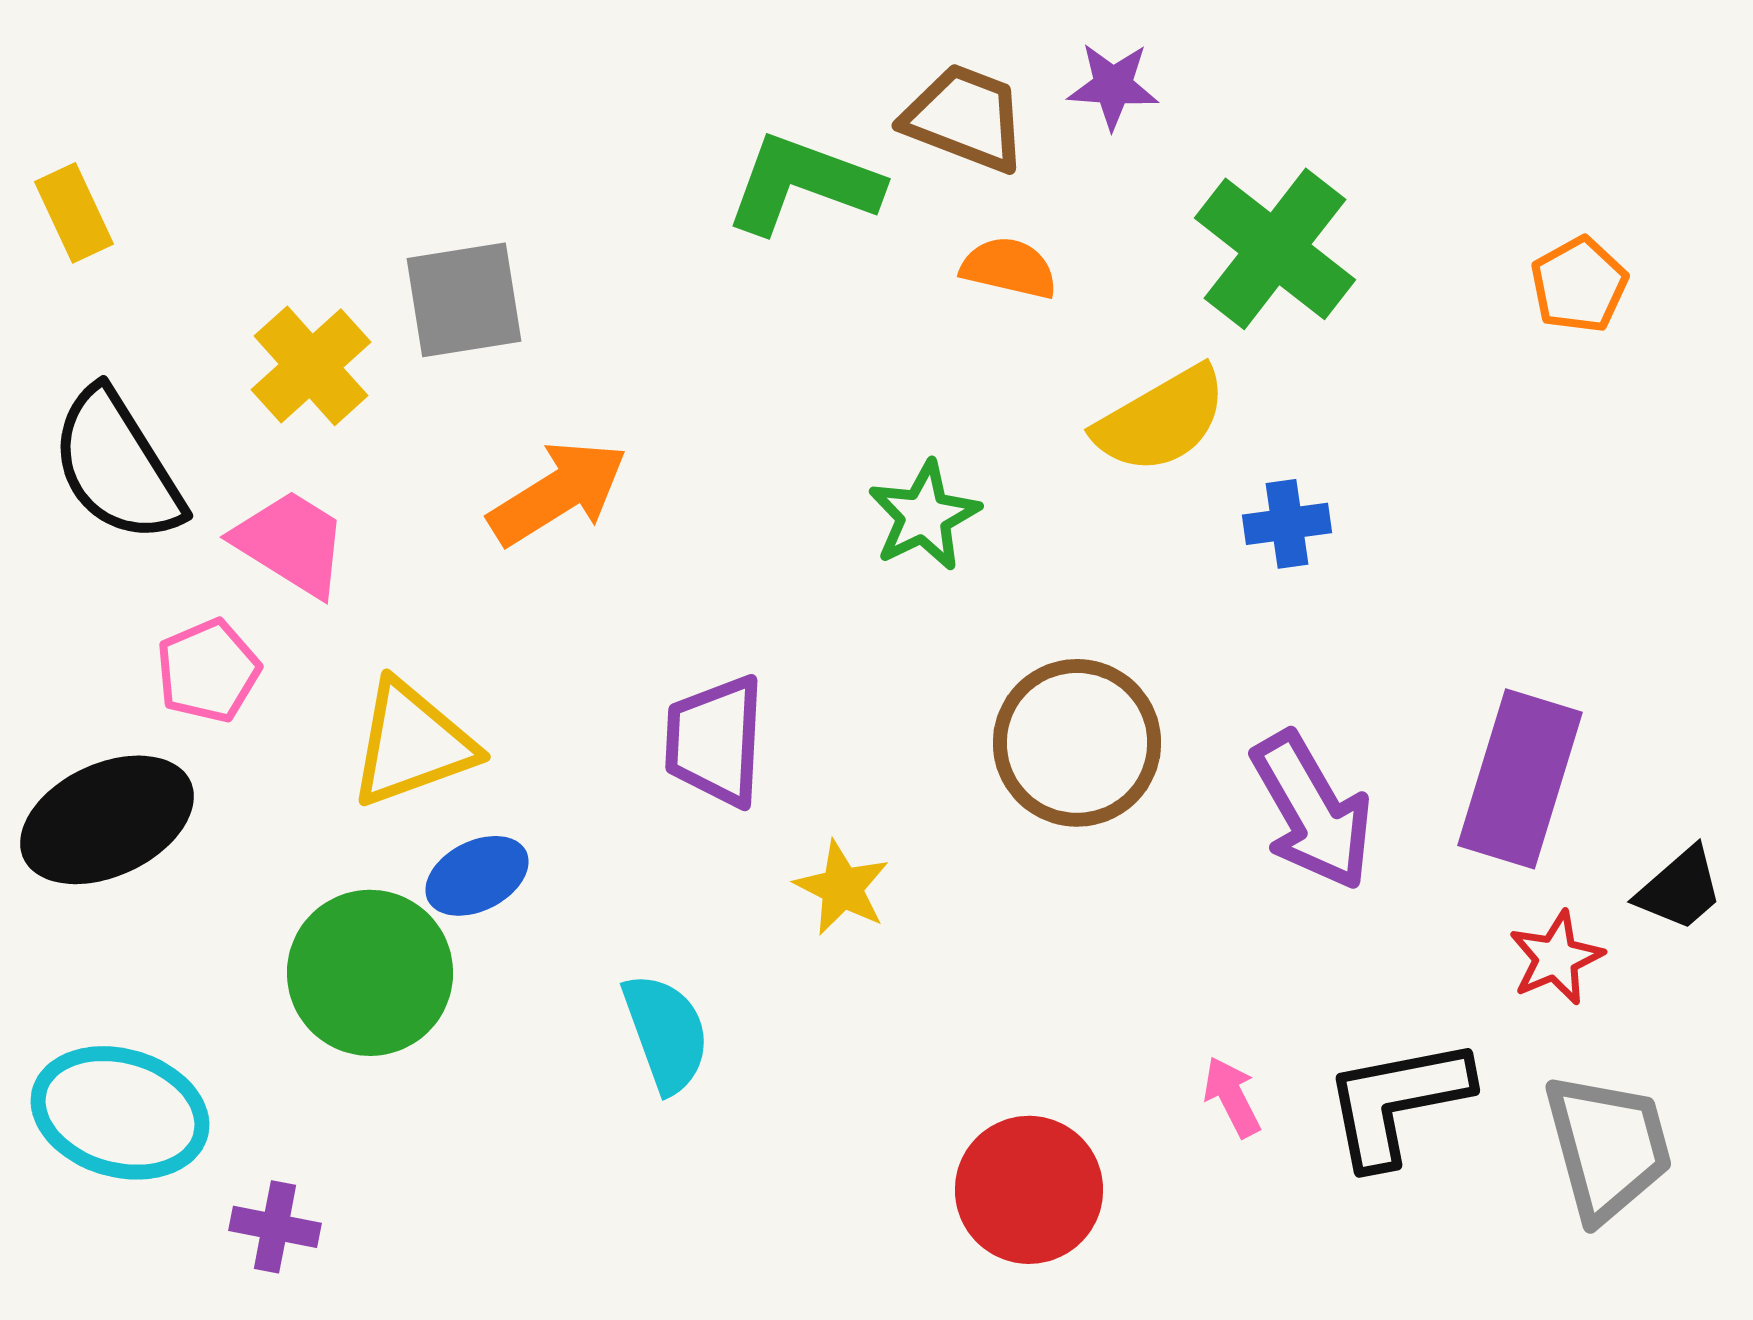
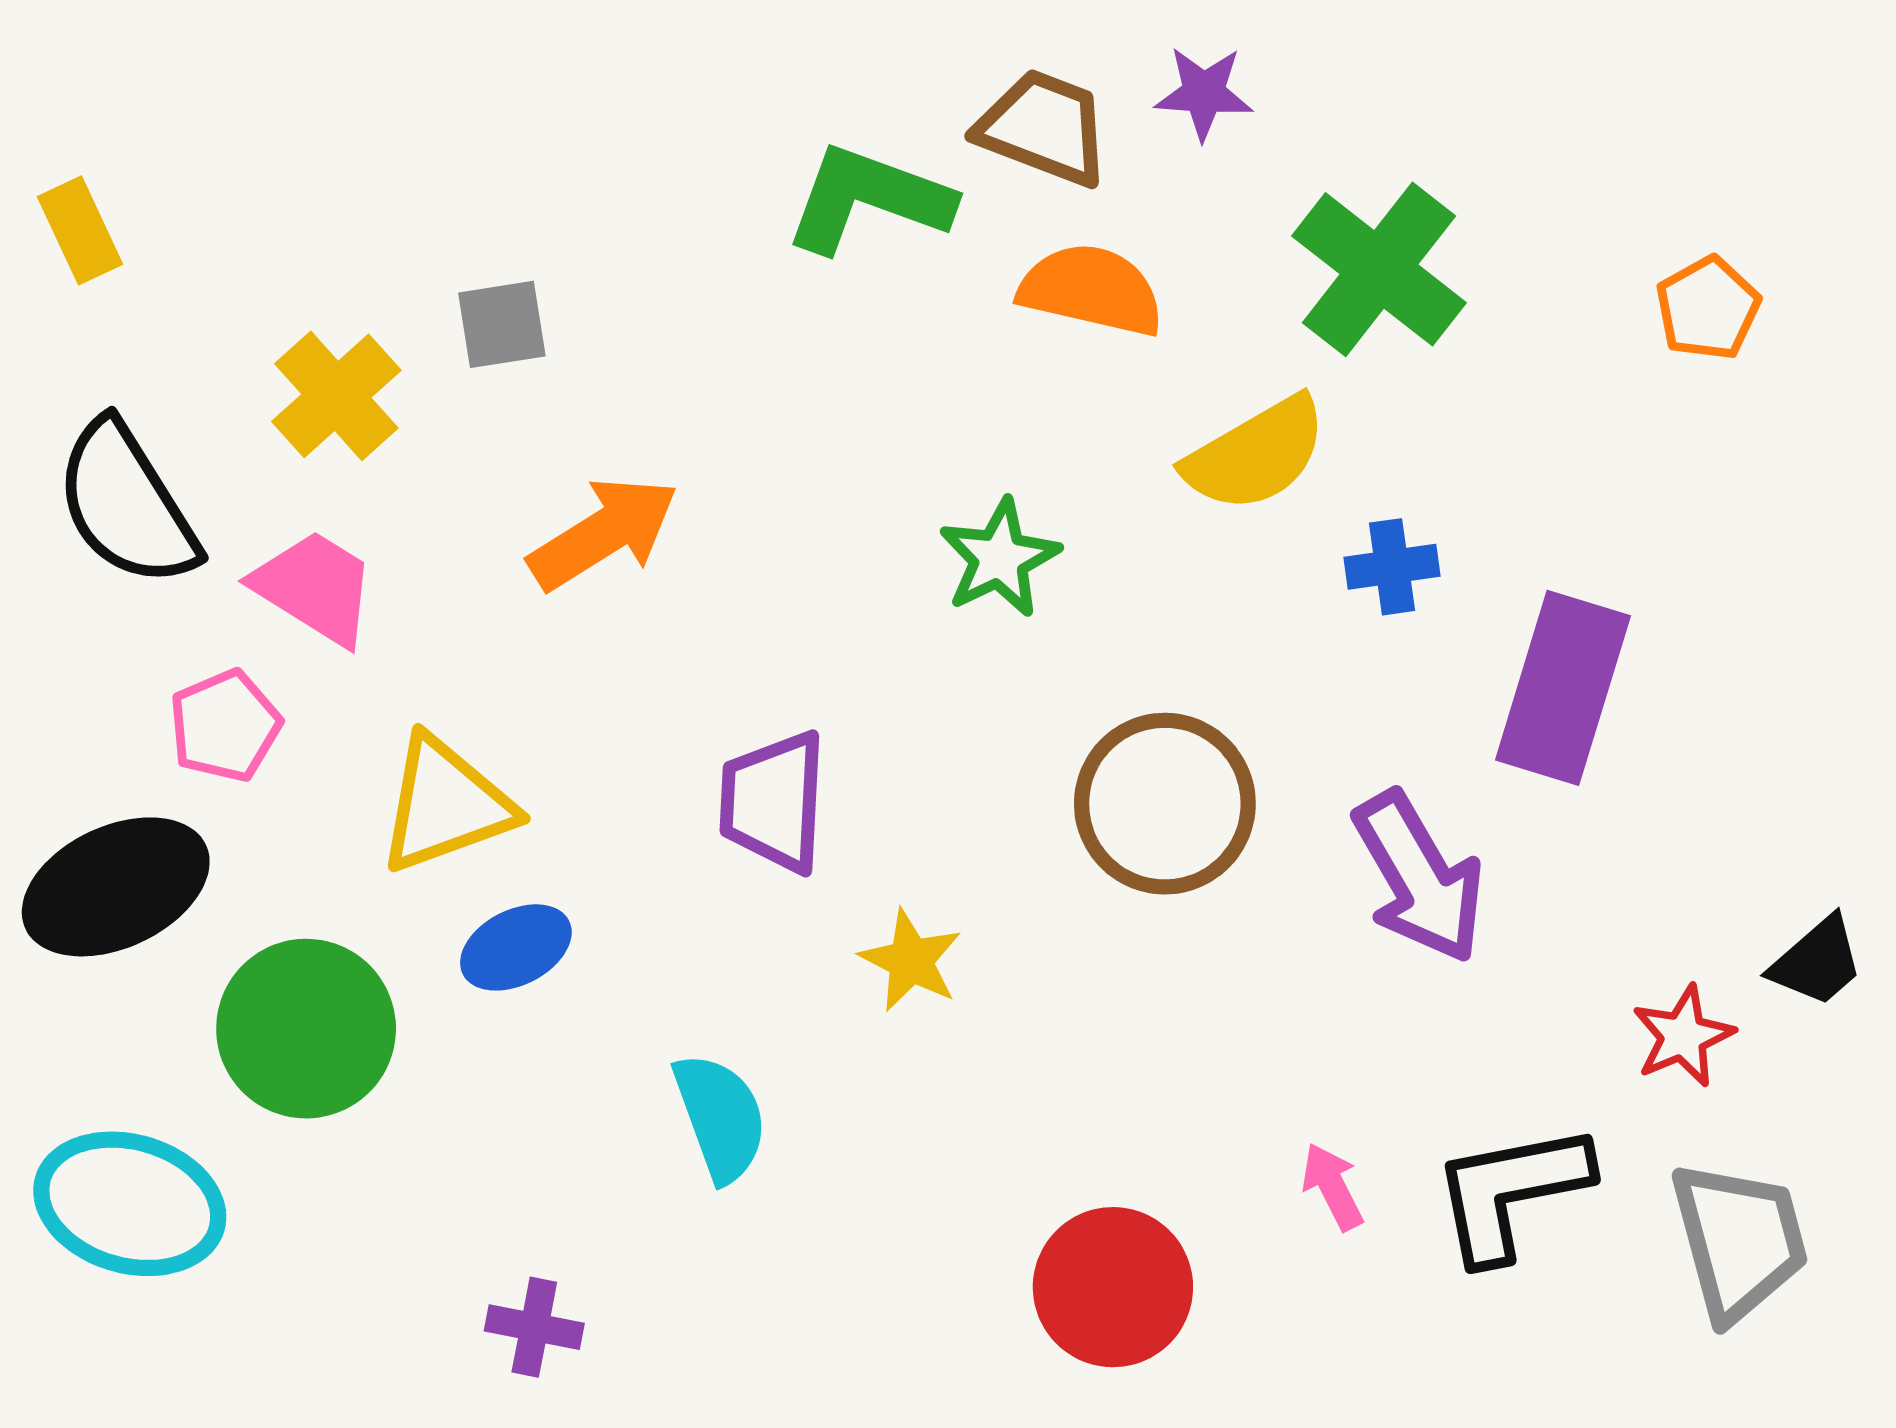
orange semicircle: (1009, 268) -> (1091, 290), size x1.4
gray square: (464, 300) -> (502, 324), size x0.7
purple rectangle: (1520, 779) -> (1563, 688), moved
green circle: (370, 973) -> (306, 1029), moved
purple cross: (275, 1227) -> (534, 1327), moved

